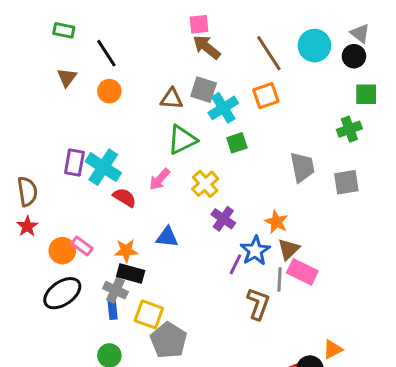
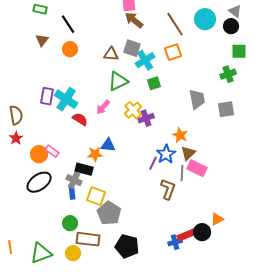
purple cross: (223, 219) -> (146, 118), moved, turned 35
orange star: (126, 251) -> (95, 154), moved

